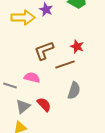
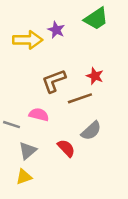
gray semicircle: (74, 91) -> (91, 131), turned 30
red semicircle: (44, 105) -> (66, 148), moved

